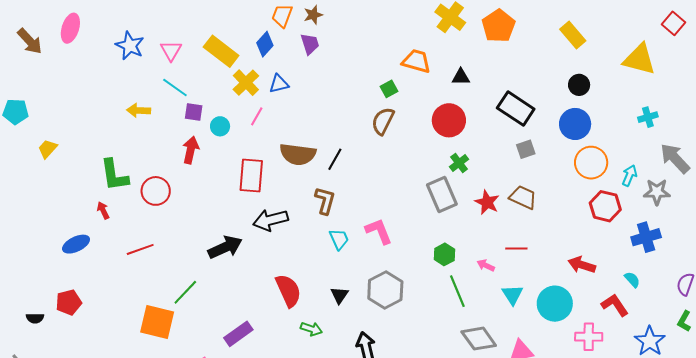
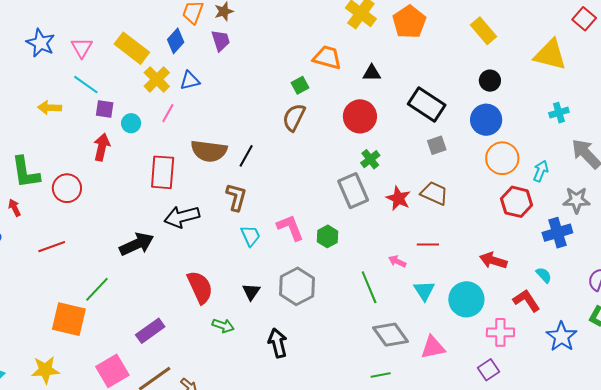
gray star: (657, 192) -> (577, 200), moved
green hexagon: (444, 254) -> (328, 236), moved

